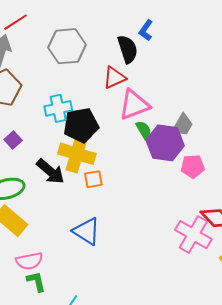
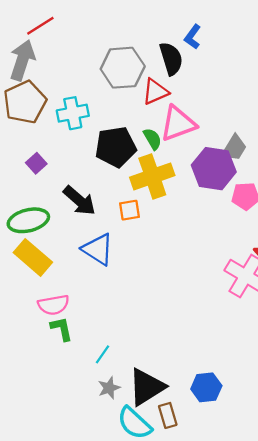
gray hexagon: (67, 46) -> (123, 68), moved
cyan cross: (58, 108) -> (73, 113), moved
green semicircle: (144, 130) -> (152, 139), moved
yellow cross: (77, 154) -> (152, 176), moved, turned -36
blue triangle: (87, 231) -> (98, 249), moved

